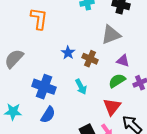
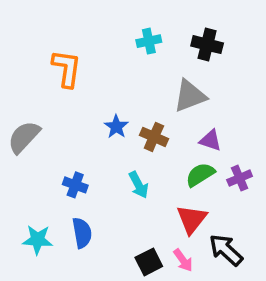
blue cross: (44, 87) -> (75, 185), size x0.6
cyan star: (13, 112) -> (38, 240), moved
blue semicircle: (48, 115) -> (82, 233), turned -42

